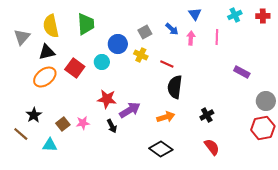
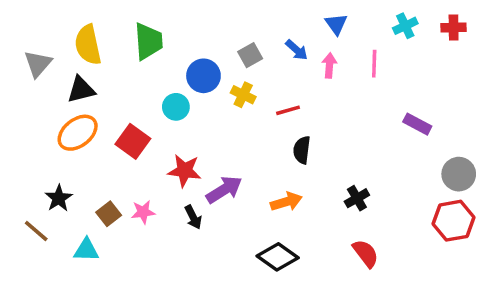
red line: (167, 64) -> (288, 110), turned -40
red square: (75, 68) -> (133, 141), moved
black semicircle: (175, 87) -> (302, 150), size x0.7

